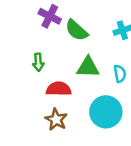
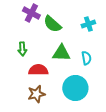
brown star: (56, 120) -> (36, 94), turned 30

